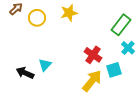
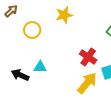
yellow circle: (37, 18) -> (32, 30), moved
cyan triangle: (45, 65) -> (40, 67), turned 48

